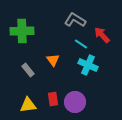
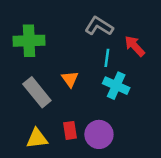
cyan line: (81, 44) -> (107, 58), turned 64
gray rectangle: (28, 70) -> (37, 92), size x1.6

